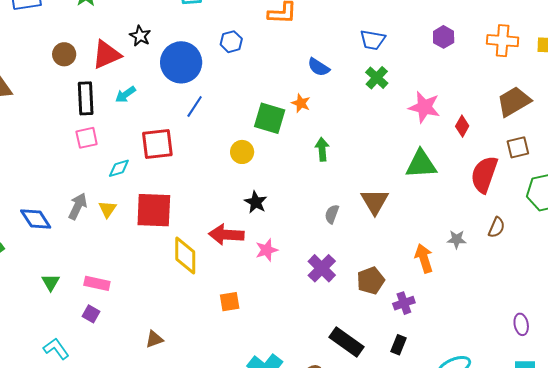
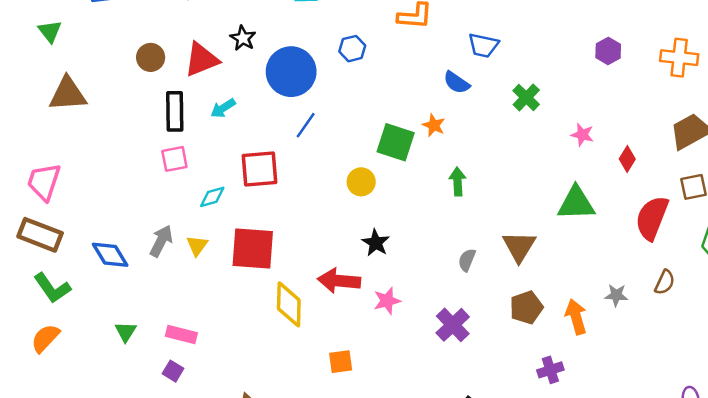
blue trapezoid: (373, 40) -> (483, 45), moved
pink star: (424, 107) -> (582, 135), size x0.6
brown pentagon: (371, 281) -> (526, 307), moved

